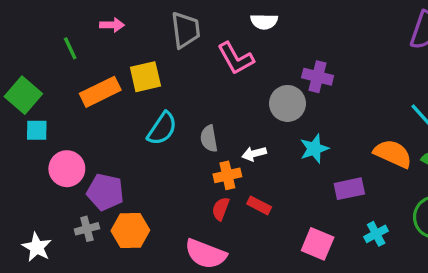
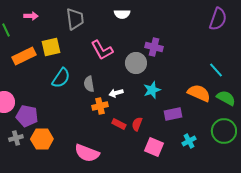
pink L-shape: (236, 58) -> (102, 50), moved
red semicircle: (221, 209) -> (137, 124), moved

